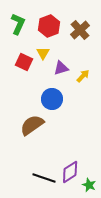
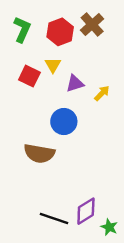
brown cross: (80, 30) -> (92, 24), moved
brown semicircle: (32, 125) -> (39, 153), turned -135

